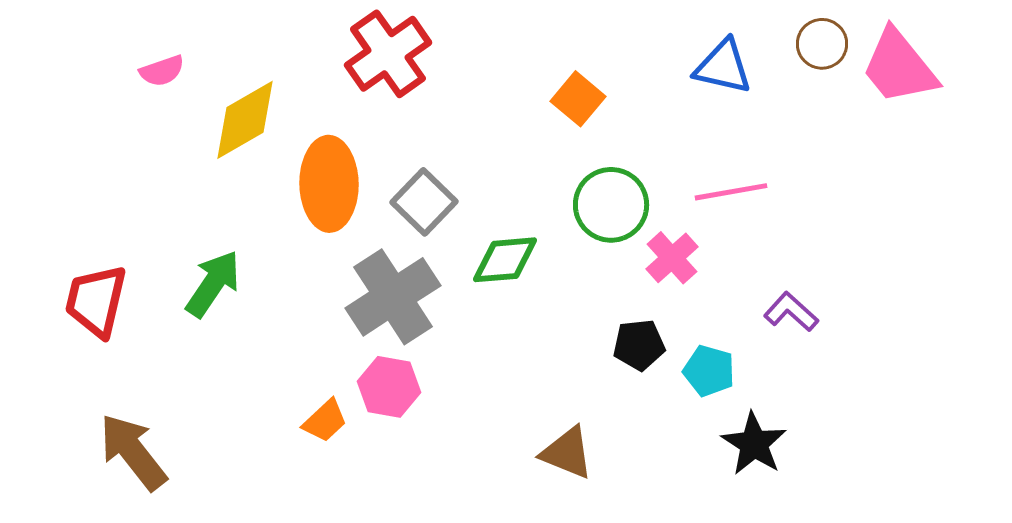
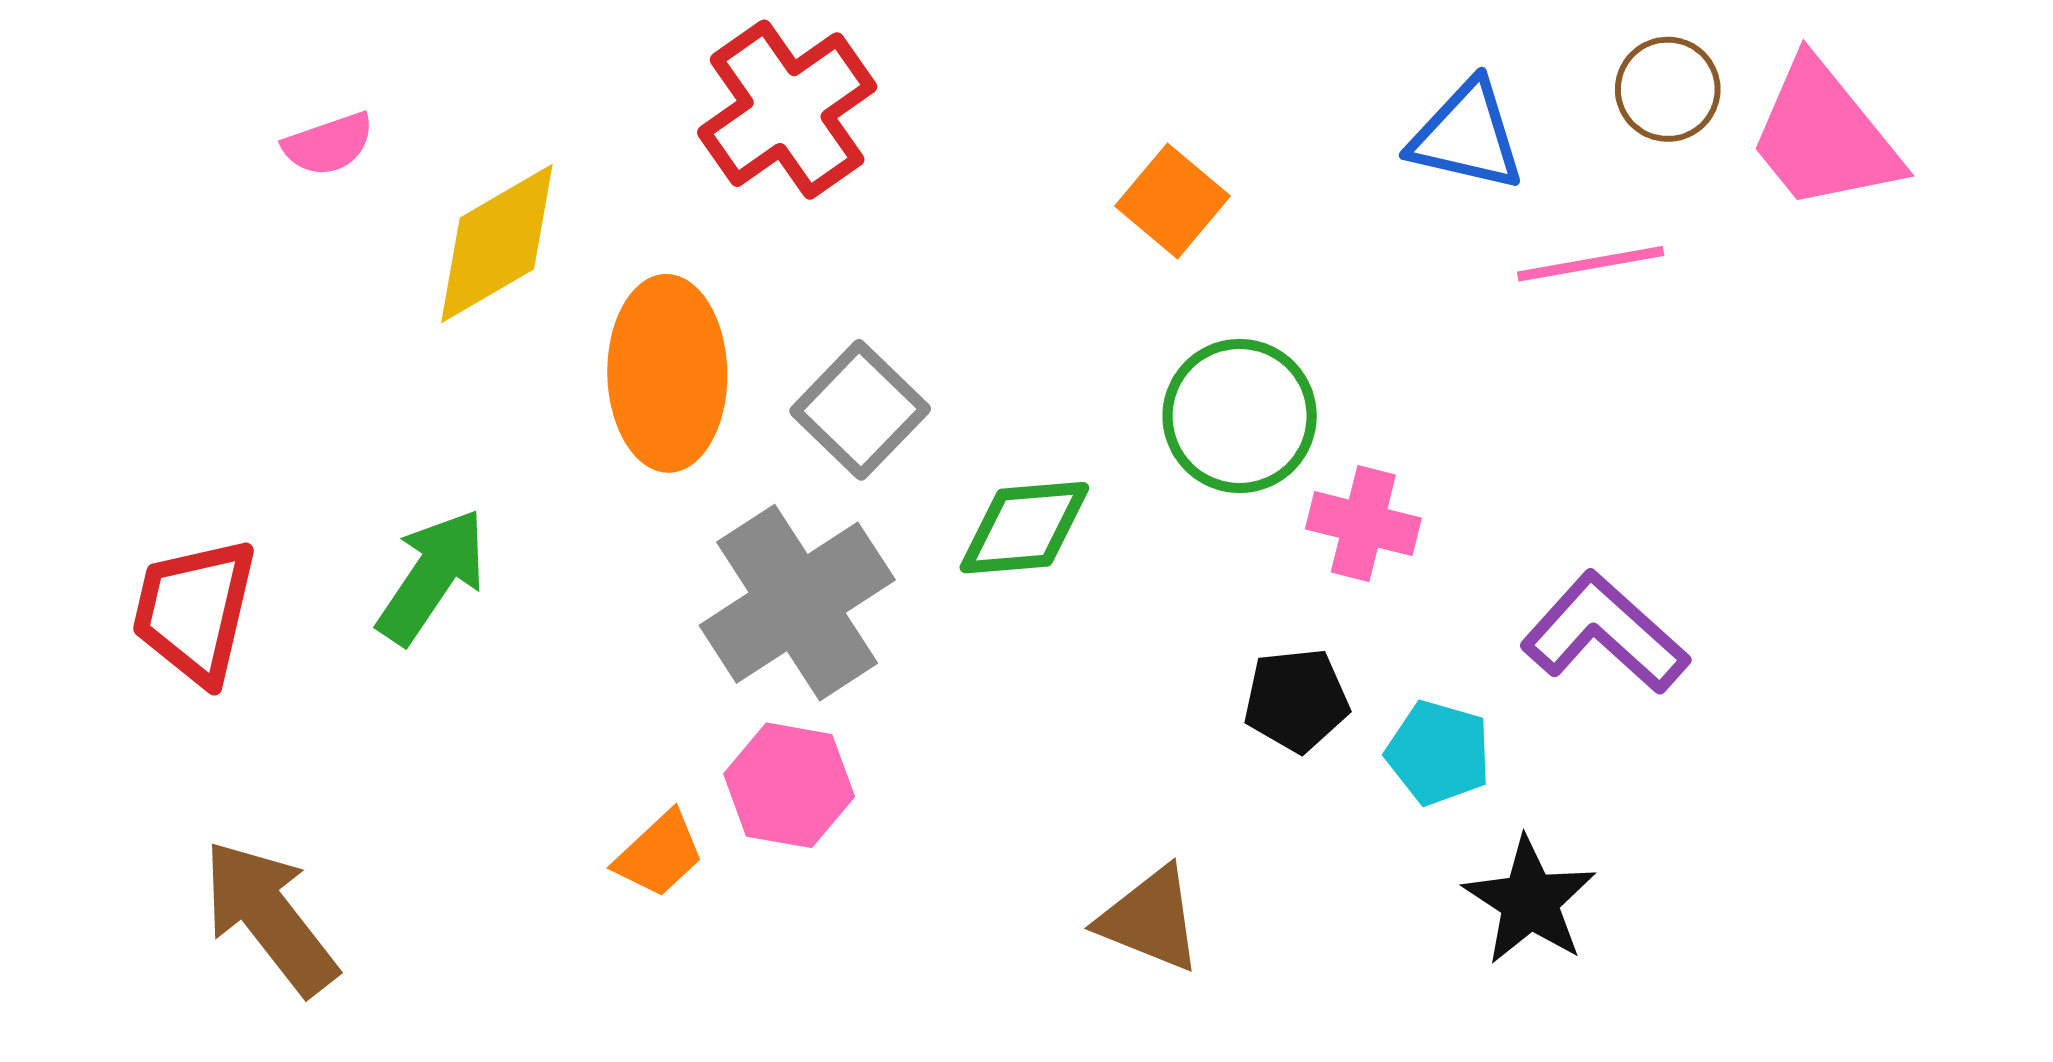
pink line: (731, 192) -> (1591, 264), moved
pink cross: (672, 258) -> (1363, 524), turned -34
purple L-shape: (791, 312) -> (1605, 633), size x1.5

